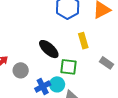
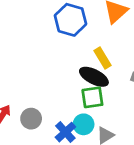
black ellipse: (49, 49) -> (94, 77), moved

